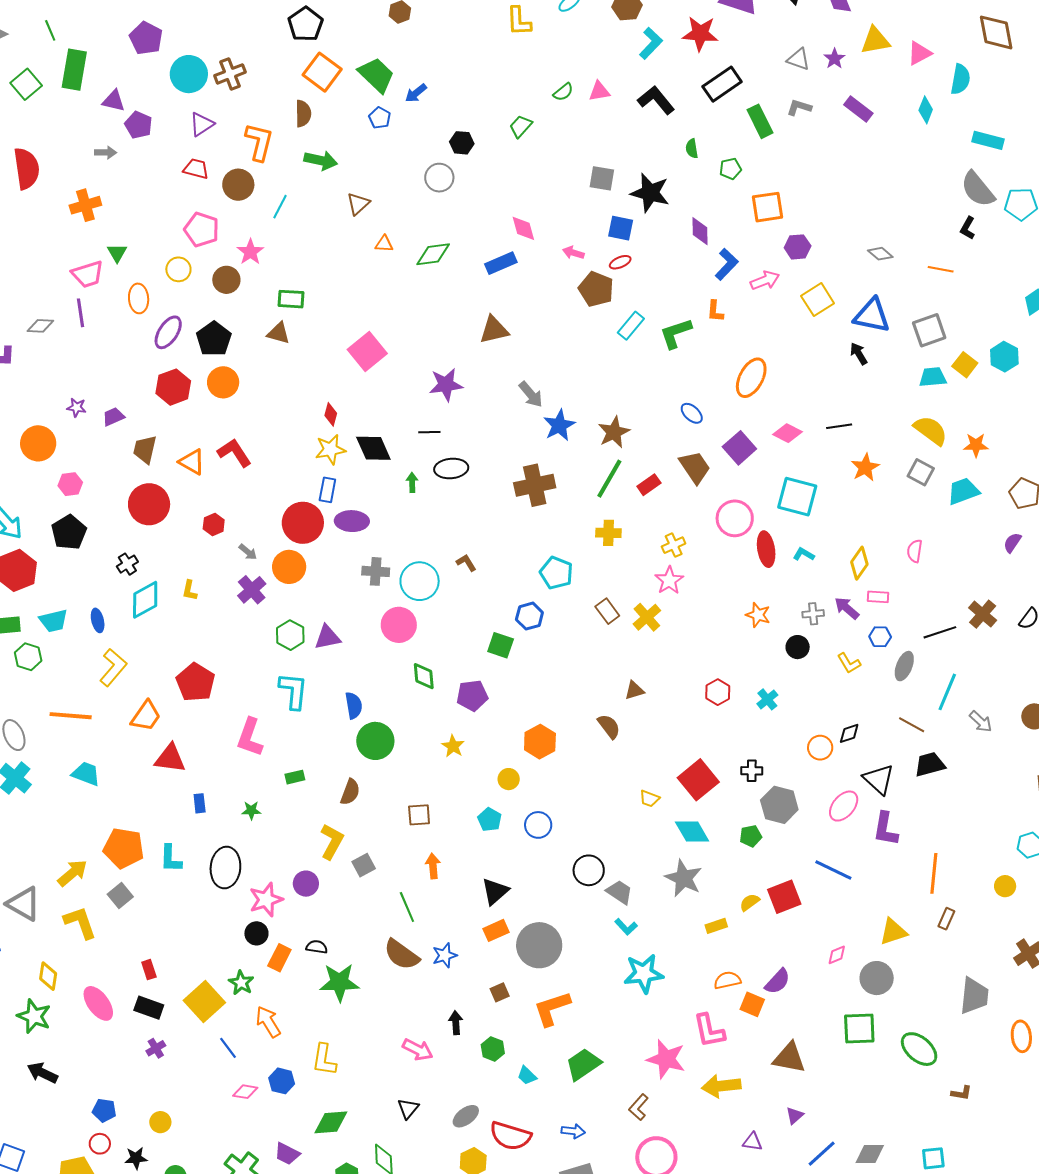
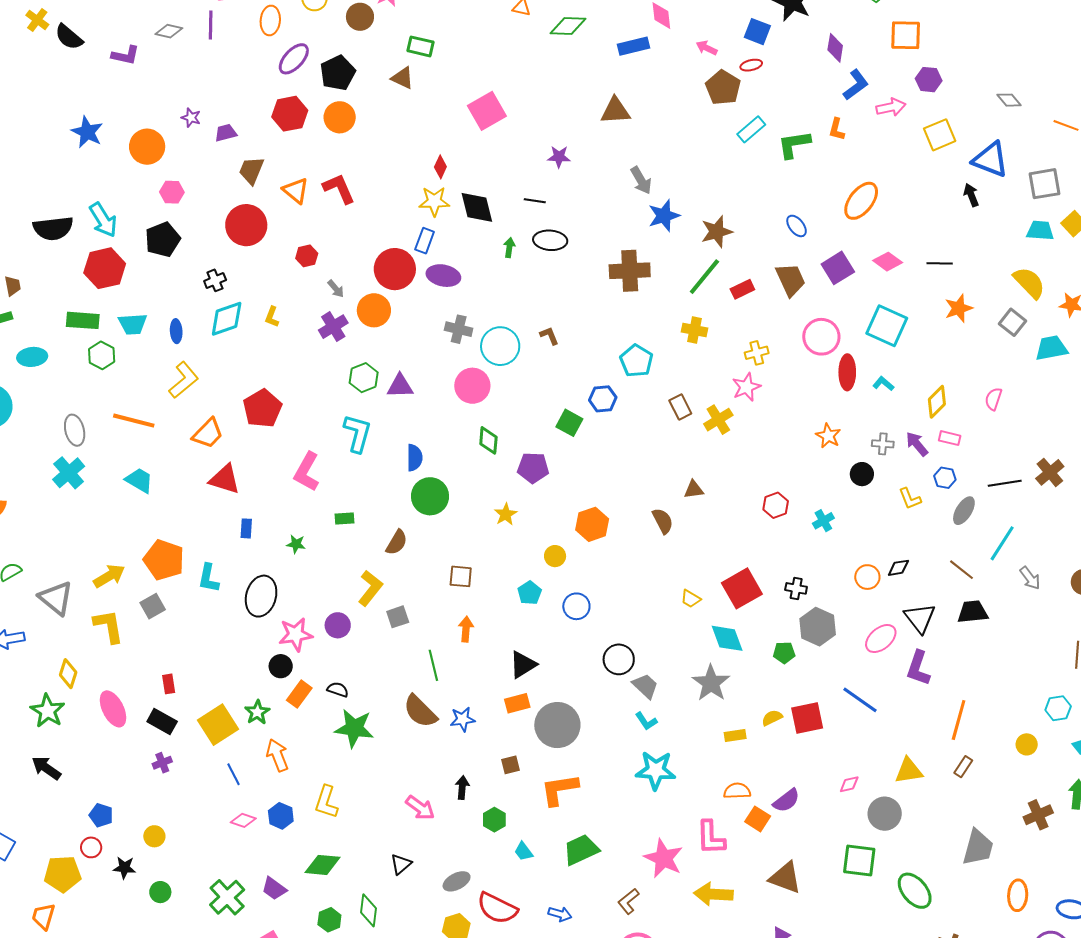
purple star: (446, 385) -> (559, 157), size x0.7

